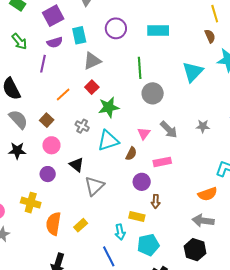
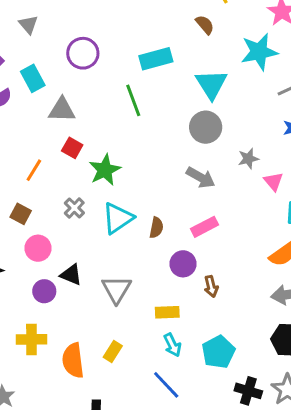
cyan rectangle: (158, 30) -> (156, 59), moved
brown semicircle: (210, 36) -> (205, 25), moved
gray triangle: (92, 61) -> (62, 110), turned 42
gray circle: (153, 93) -> (206, 127), moved
gray cross: (82, 126) -> (74, 208), turned 32
pink triangle: (144, 133) -> (273, 181), moved
black triangle: (77, 165) -> (71, 275), moved
yellow rectangle: (137, 216) -> (167, 312), moved

